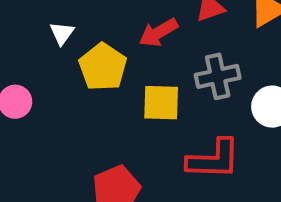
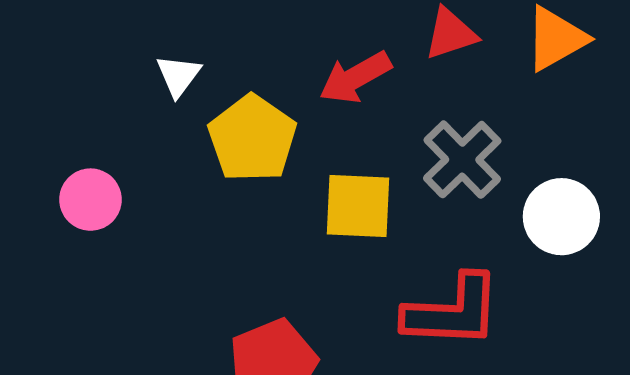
gray cross: (218, 76) -> (462, 160), turned -33

